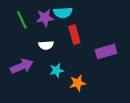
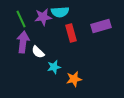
white semicircle: (46, 45) -> (38, 52), moved, turned 48
purple rectangle: (106, 52) -> (101, 26), moved
purple arrow: (22, 66) -> (23, 42), moved, turned -60

